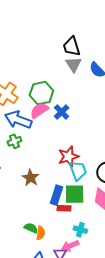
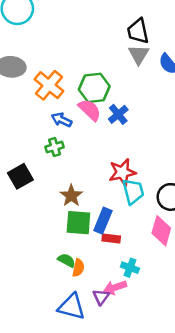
pink semicircle: (39, 110) -> (90, 110), turned 72
blue arrow: (18, 120) -> (62, 120), size x0.6
green square: (75, 194) -> (78, 223), moved

